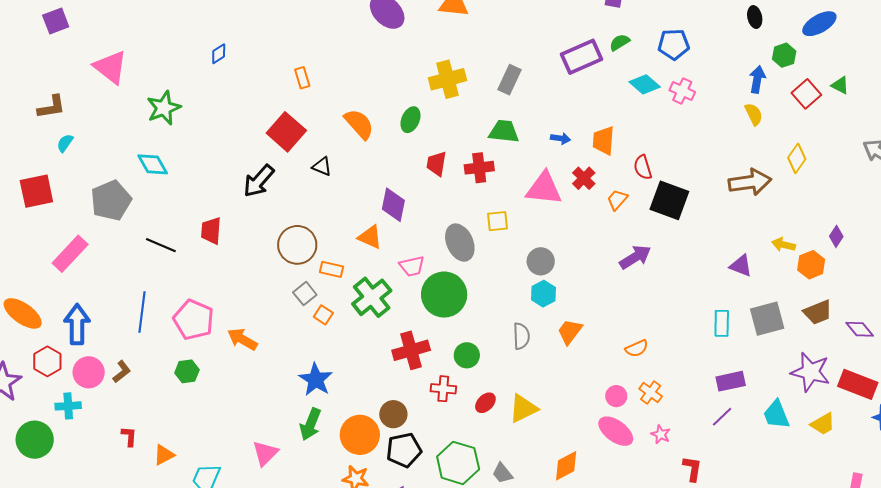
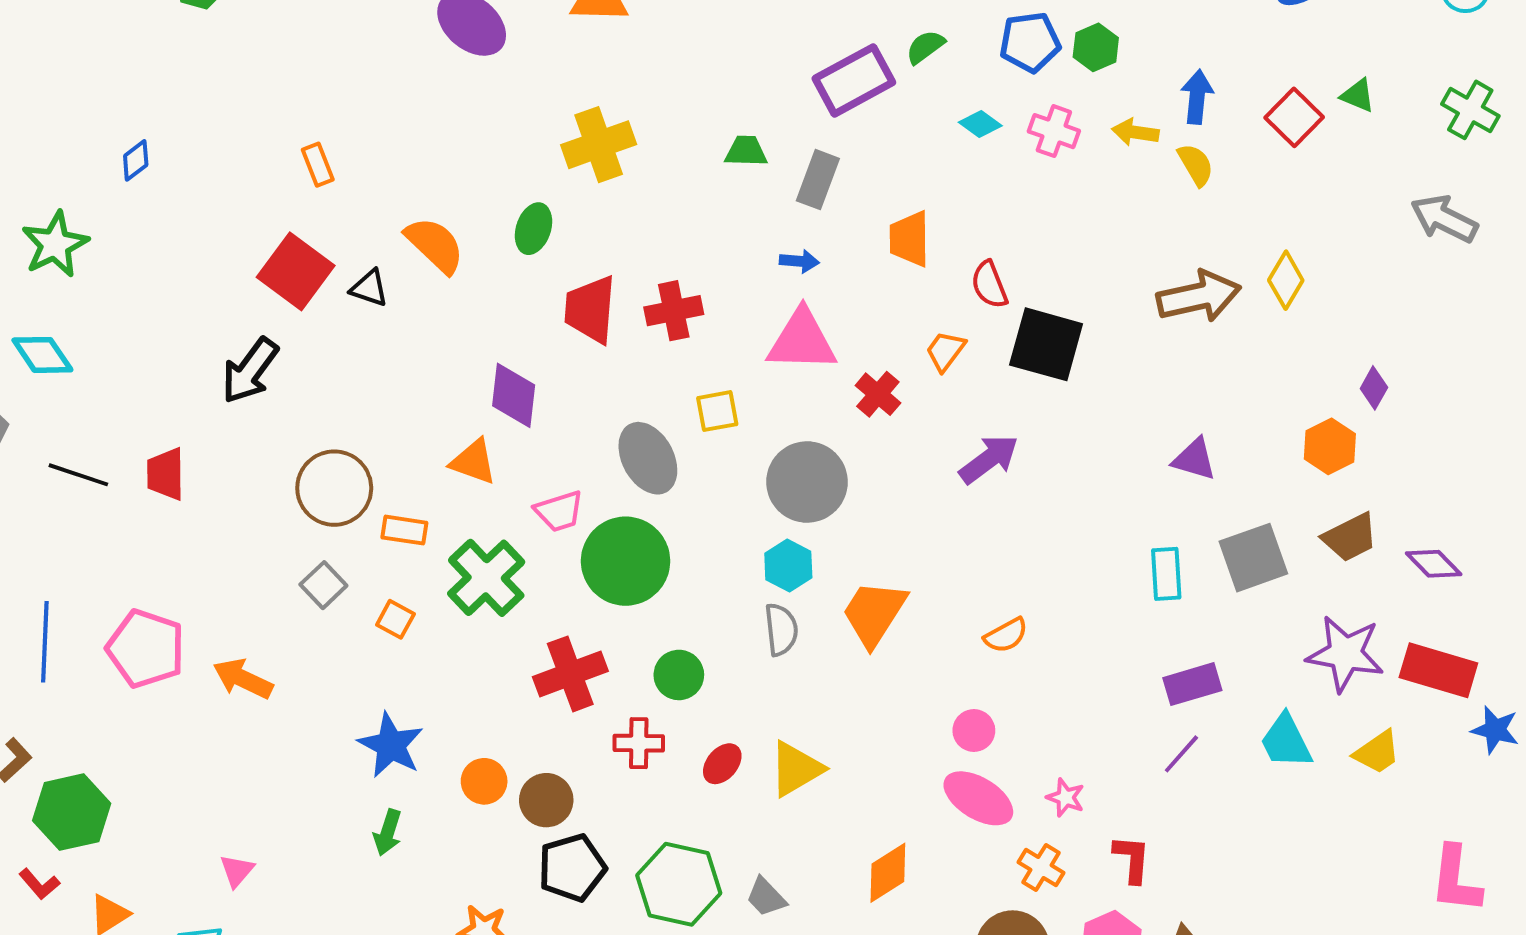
blue diamond: (219, 54) -> (136, 160), moved
green hexagon: (784, 55) -> (1096, 47), moved
gray rectangle: (510, 80) -> (818, 180), moved
cyan diamond: (645, 84) -> (980, 124), size x0.7
green trapezoid: (504, 131) -> (746, 151), moved, size x0.7
blue arrow: (561, 138) -> (799, 261), moved
yellow diamond: (797, 158) -> (1286, 280), moved
red trapezoid: (436, 164) -> (590, 309), size x1.4
black triangle: (322, 166) -> (369, 288), moved
red cross: (584, 178) -> (878, 394), moved
black line: (161, 245) -> (78, 475), moved
yellow arrow: (784, 245) -> (1135, 132), moved
gray circle: (541, 261) -> (807, 482), size x1.5
gray square: (305, 294) -> (323, 585), moved
cyan hexagon: (543, 294) -> (788, 565), moved
orange trapezoid: (570, 332) -> (874, 613), size x1.4
green hexagon: (187, 371) -> (72, 812), moved, size x1.6
orange cross: (651, 393) -> (1041, 868), moved
green arrow: (310, 424) -> (388, 833), size x0.7
orange circle: (360, 435) -> (484, 781), moved, size x0.6
red L-shape: (129, 436) -> (39, 884), turned 140
pink triangle: (265, 453) -> (237, 871), moved, size x0.7

